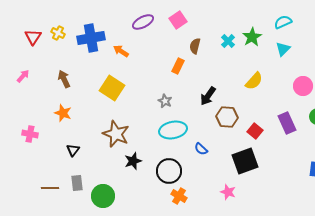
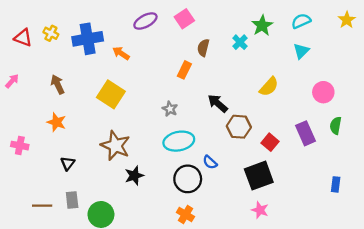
red triangle: (33, 37) -> (23, 38), turned -42
green star: (252, 37) -> (262, 25), moved
black arrow: (208, 96) -> (218, 103), turned 96
black circle: (169, 171) -> (188, 179), moved
pink star: (228, 192) -> (260, 210), moved

